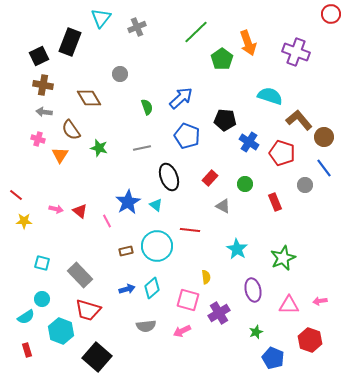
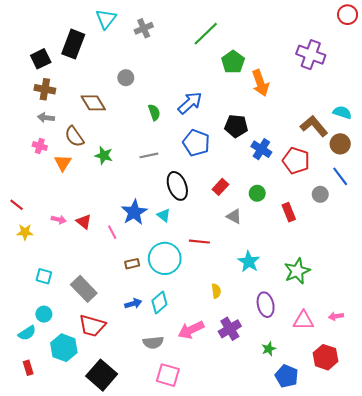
orange arrow: (248, 43) -> (260, 83), moved
cyan semicircle: (270, 96) -> (342, 112), moved, size x0.7
pink square: (188, 300) -> (168, 375), moved
pink arrow: (182, 331) -> (191, 330), moved, size x1.4

